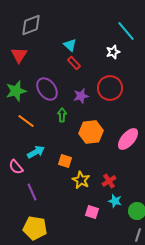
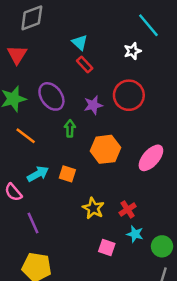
orange square: (65, 161) -> (67, 174), moved

